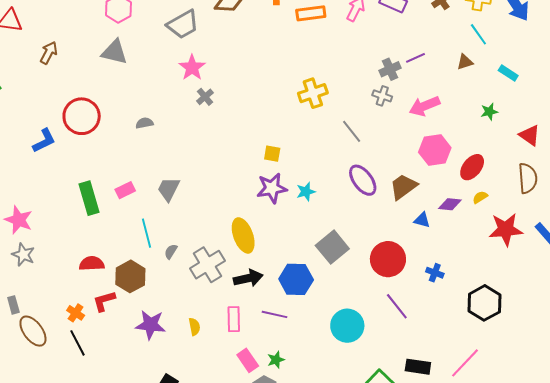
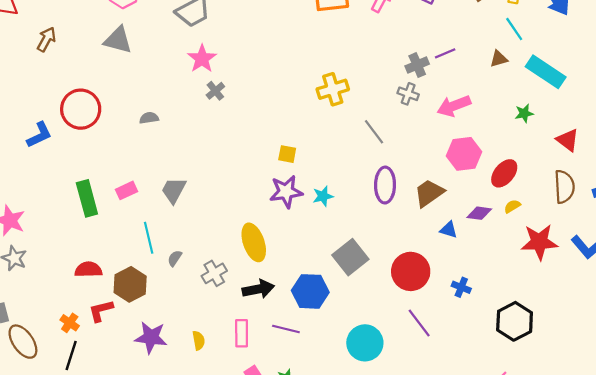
cyan rectangle: (508, 73) -> (546, 72), size x1.8
purple ellipse: (363, 180) -> (385, 185), turned 36
gray cross: (207, 265) -> (214, 273), size x0.7
black line: (78, 343) -> (71, 356), turned 44

